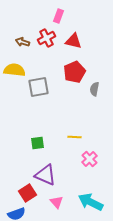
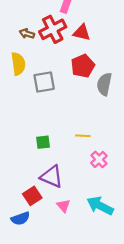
red cross: (46, 38) -> (53, 29), size x1.4
yellow semicircle: (14, 70) -> (18, 64), turned 75
gray semicircle: (94, 89) -> (104, 84), size x1.5

